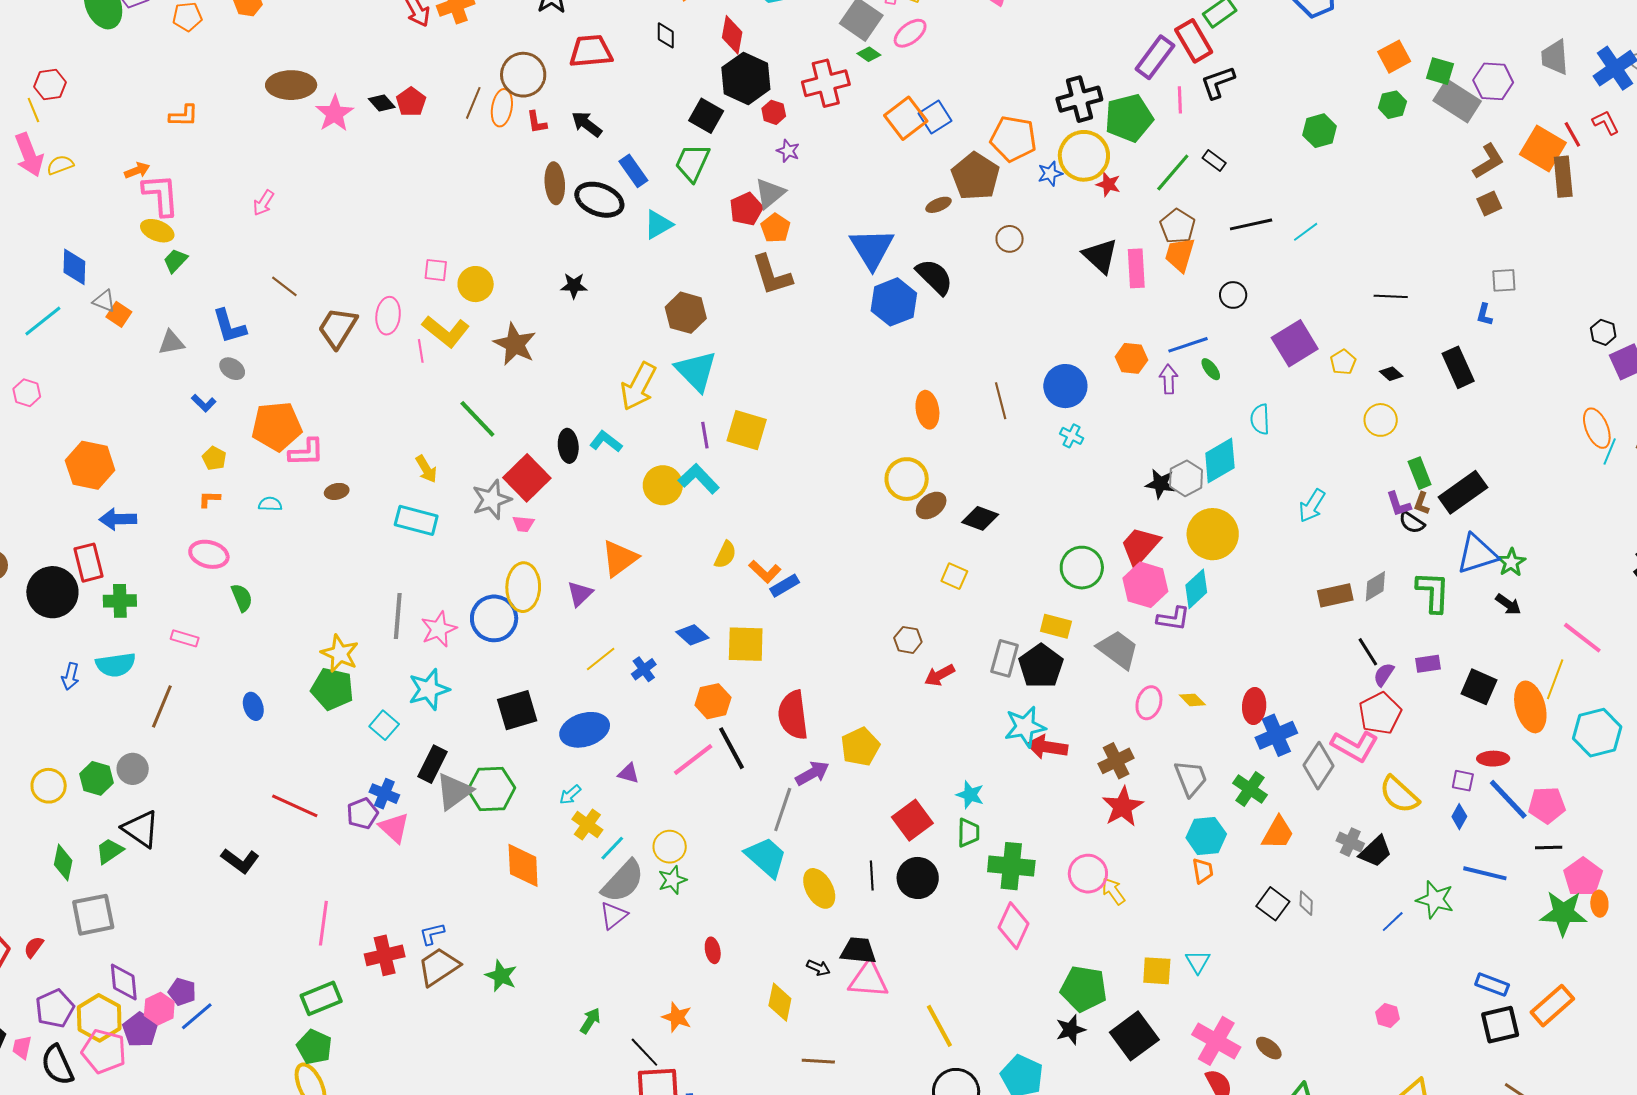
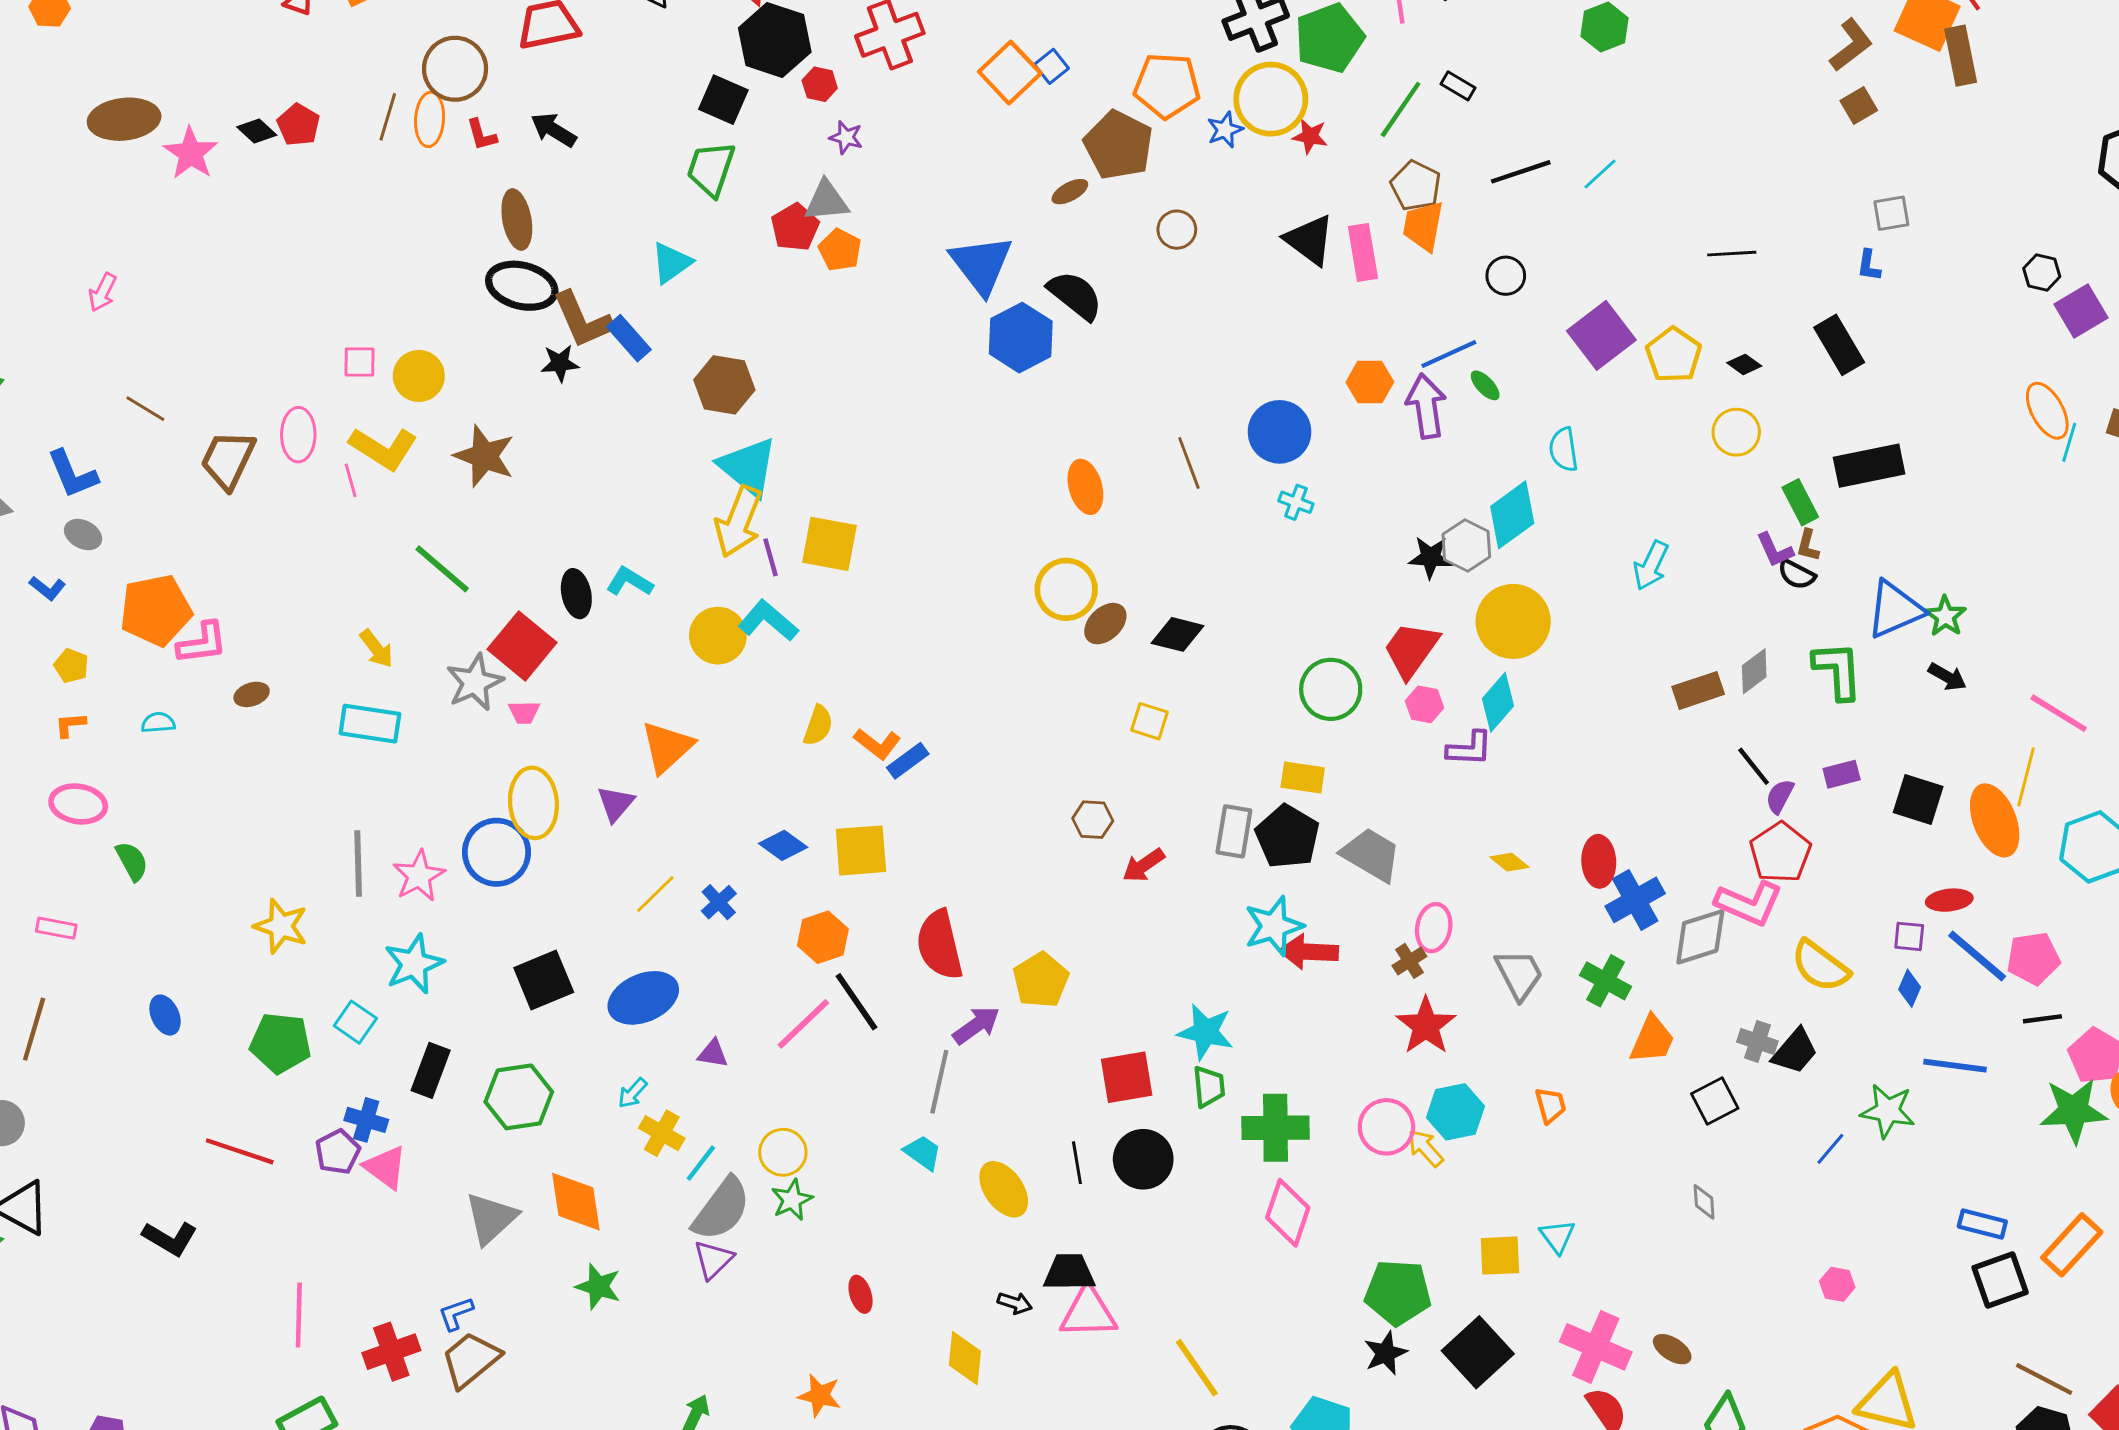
blue square: (935, 117) -> (1052, 66), size x0.7
blue rectangle: (633, 171) -> (629, 338), moved
gray triangle: (770, 193) -> (826, 201), turned 40
black ellipse: (599, 200) -> (522, 286), moved
brown L-shape: (772, 275) -> (583, 320), moved
yellow pentagon: (1343, 362) -> (1674, 355), size x1.5
purple arrow: (1169, 379) -> (1426, 406), size x1.5
yellow arrow: (638, 386) -> (739, 522), moved
black rectangle: (1463, 492) -> (1869, 466), moved, turned 30
pink hexagon: (1145, 585) -> (1425, 704), size x0.6
gray trapezoid: (1118, 649) -> (1371, 855), moved
green pentagon: (332, 689) -> (281, 1043), moved
pink ellipse: (1149, 703) -> (1434, 928), moved
brown cross: (1116, 761) -> (1409, 961), size x0.7
gray diamond: (1319, 766) -> (1700, 937), turned 45
gray triangle: (454, 791) -> (491, 1218), moved
cyan star: (970, 795) -> (1205, 1032), size x1.4
red square: (912, 820) -> (1127, 1077), turned 33
cyan hexagon: (1206, 836) -> (1455, 1112), moved
cyan trapezoid: (766, 857) -> (923, 1153), size x0.6
gray diamond: (1306, 903) -> (1704, 1202), moved
black square: (1273, 904) -> (1715, 1101), moved, turned 32
green star: (501, 976) -> (598, 1286), moved

